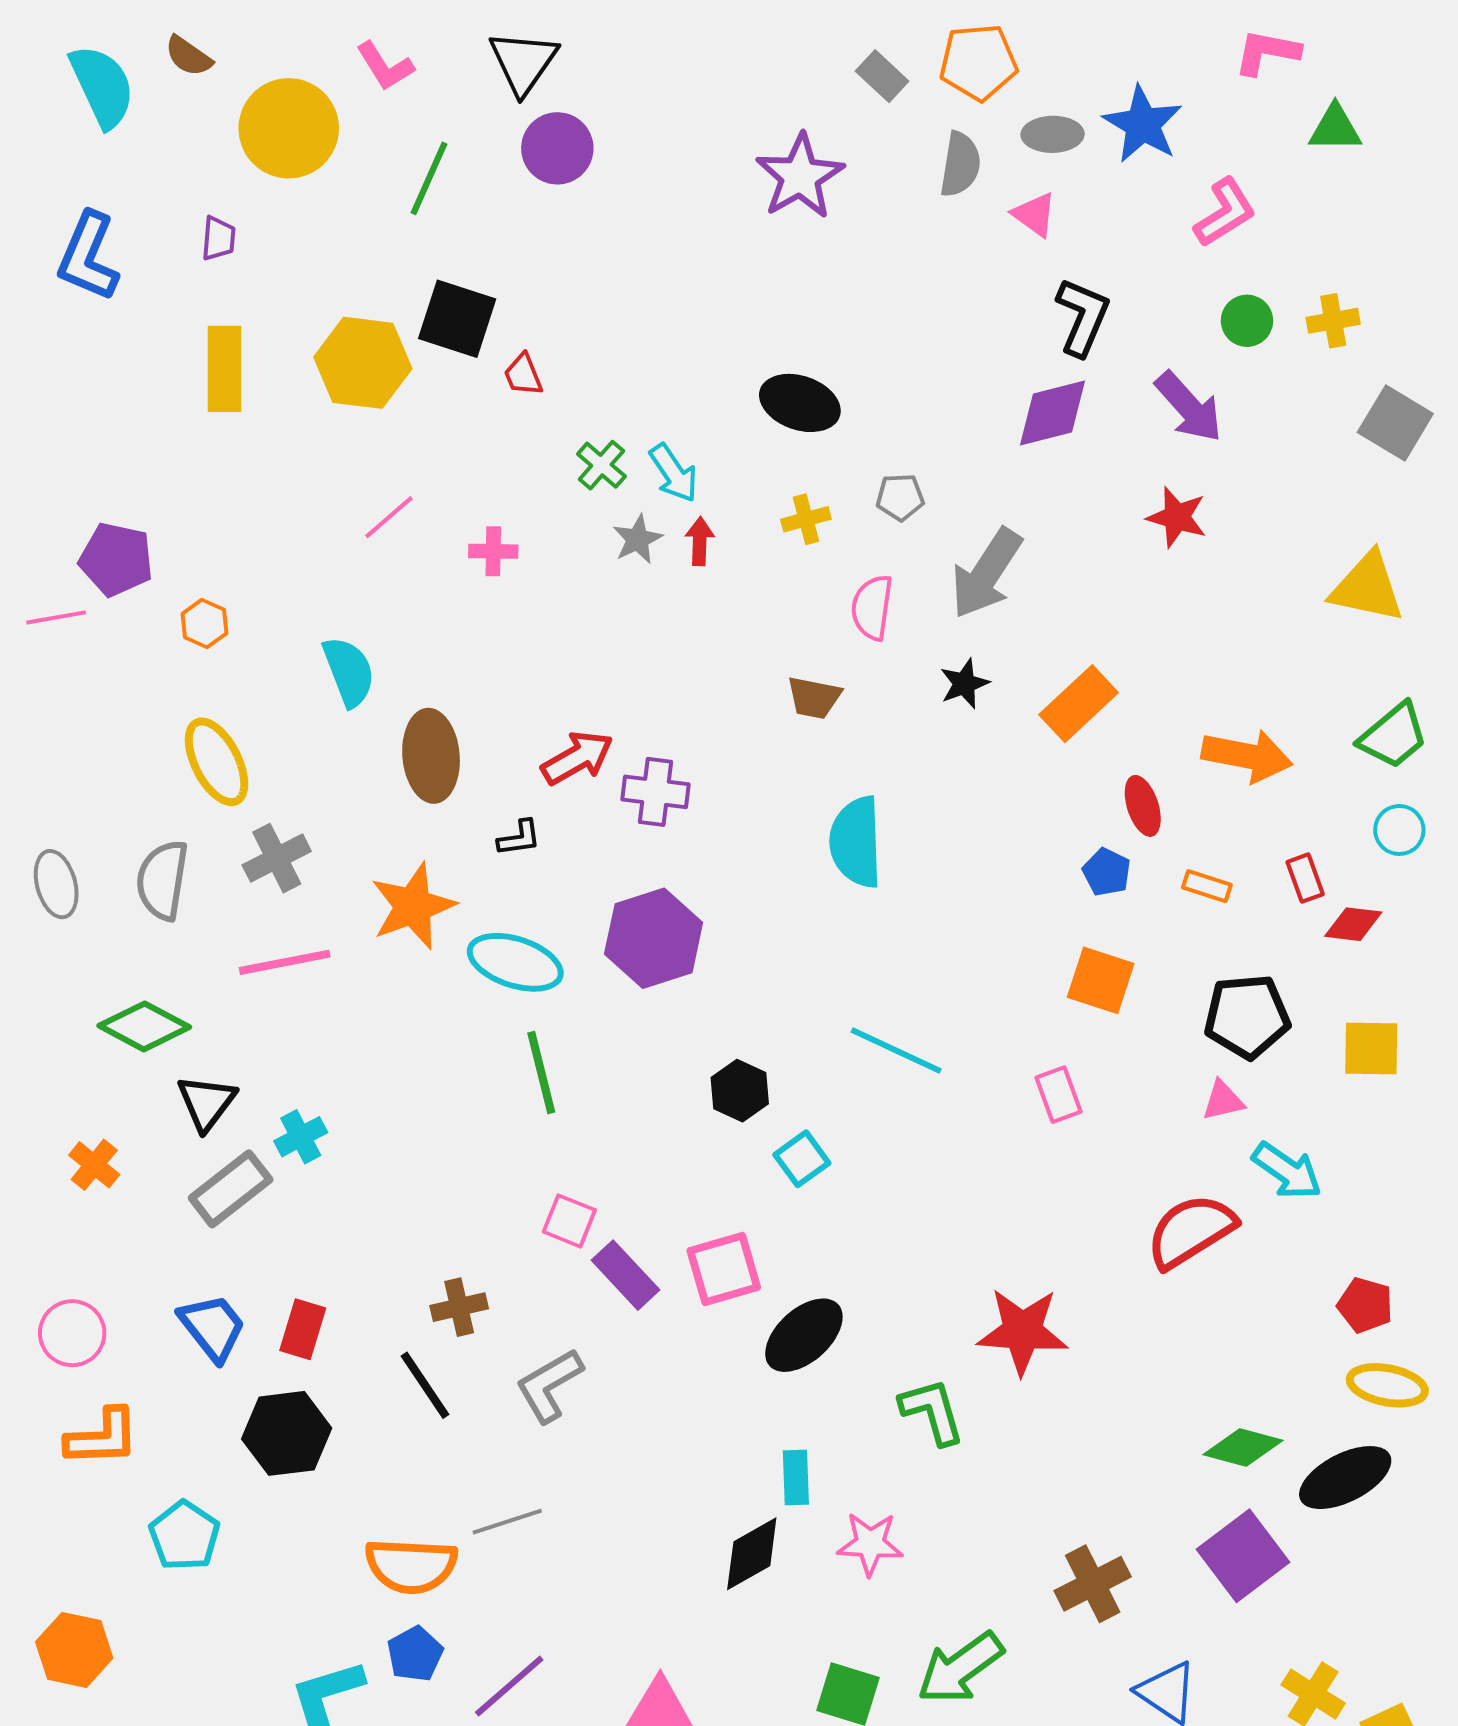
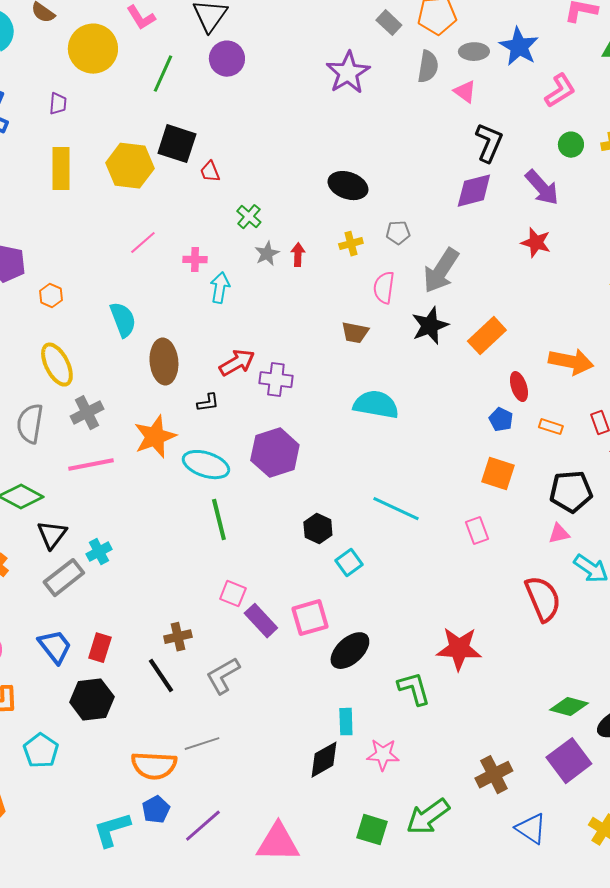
cyan arrow: (674, 473) -> (220, 288), moved, turned -136
black star: (964, 684) -> (430, 326), size x1.5
cyan semicircle: (856, 842) -> (376, 405), turned 102
red semicircle: (1191, 1231) -> (543, 599), turned 99

